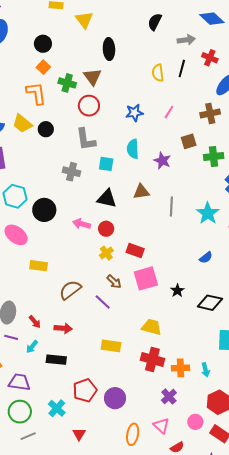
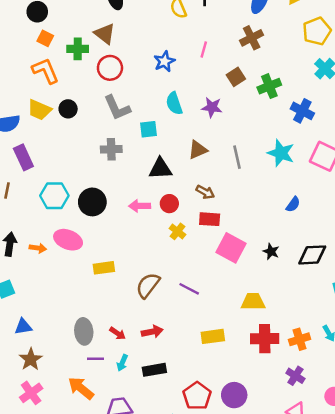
pink square: (146, 278) -> (231, 248), turned -30
brown arrow: (114, 282) -> (205, 192), moved

